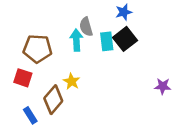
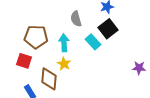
cyan arrow: (76, 40) -> (64, 43), moved
cyan rectangle: (107, 41) -> (93, 42), moved, turned -35
brown diamond: (53, 100) -> (49, 79), turned -35

